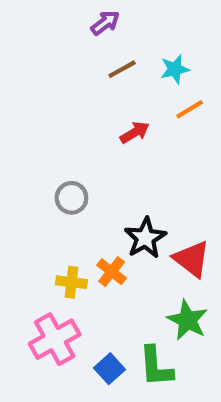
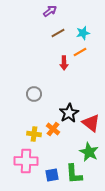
orange line: (190, 109) -> (80, 52), moved
red arrow: (135, 132) -> (64, 63), turned 120
pink cross: (55, 339) -> (26, 161), turned 30
blue square: (109, 369) -> (52, 175), turned 32

